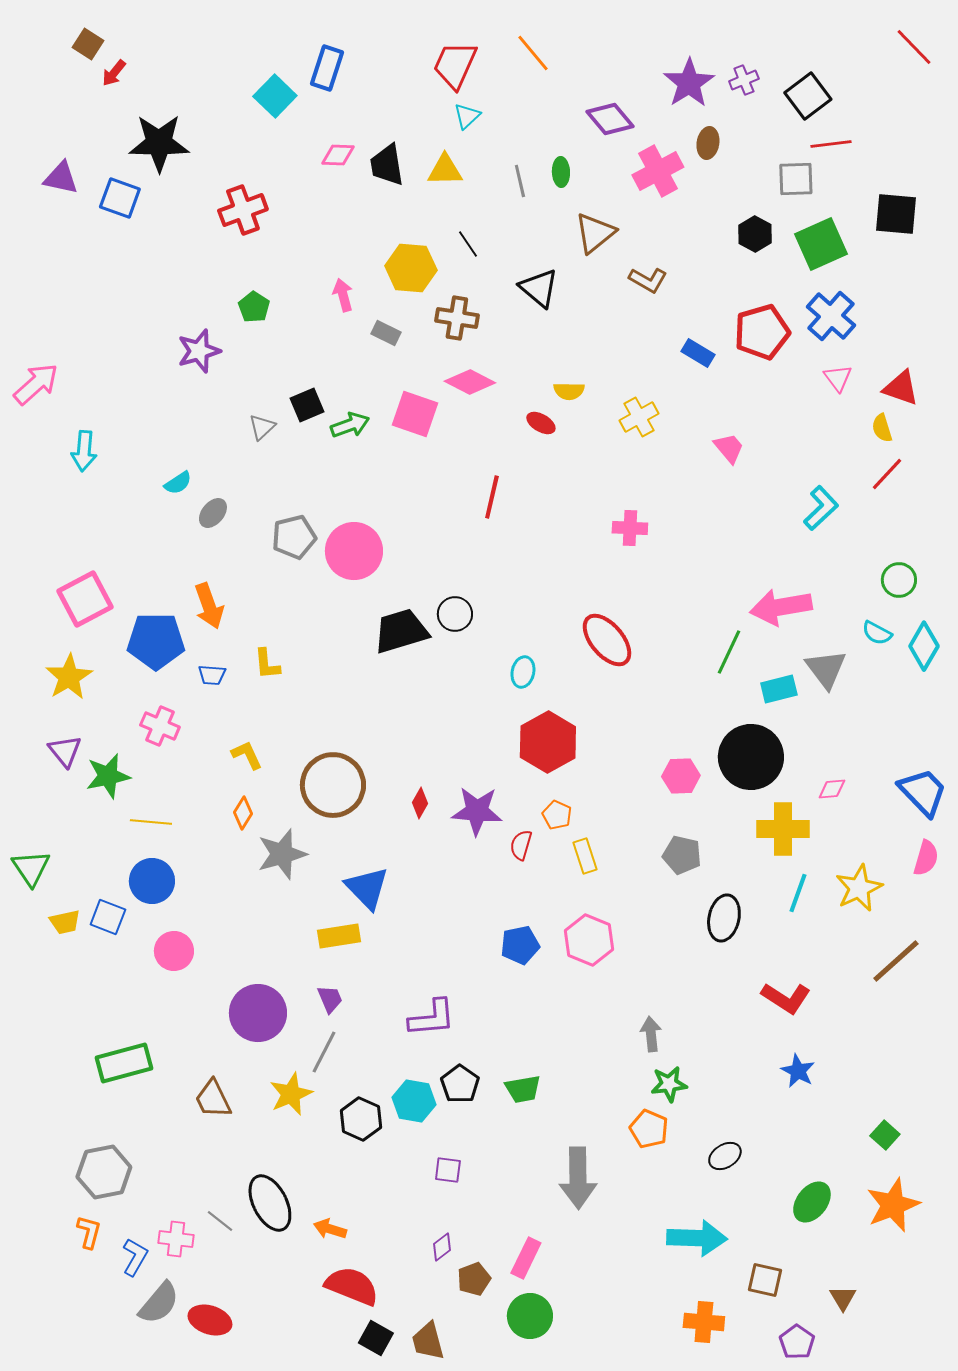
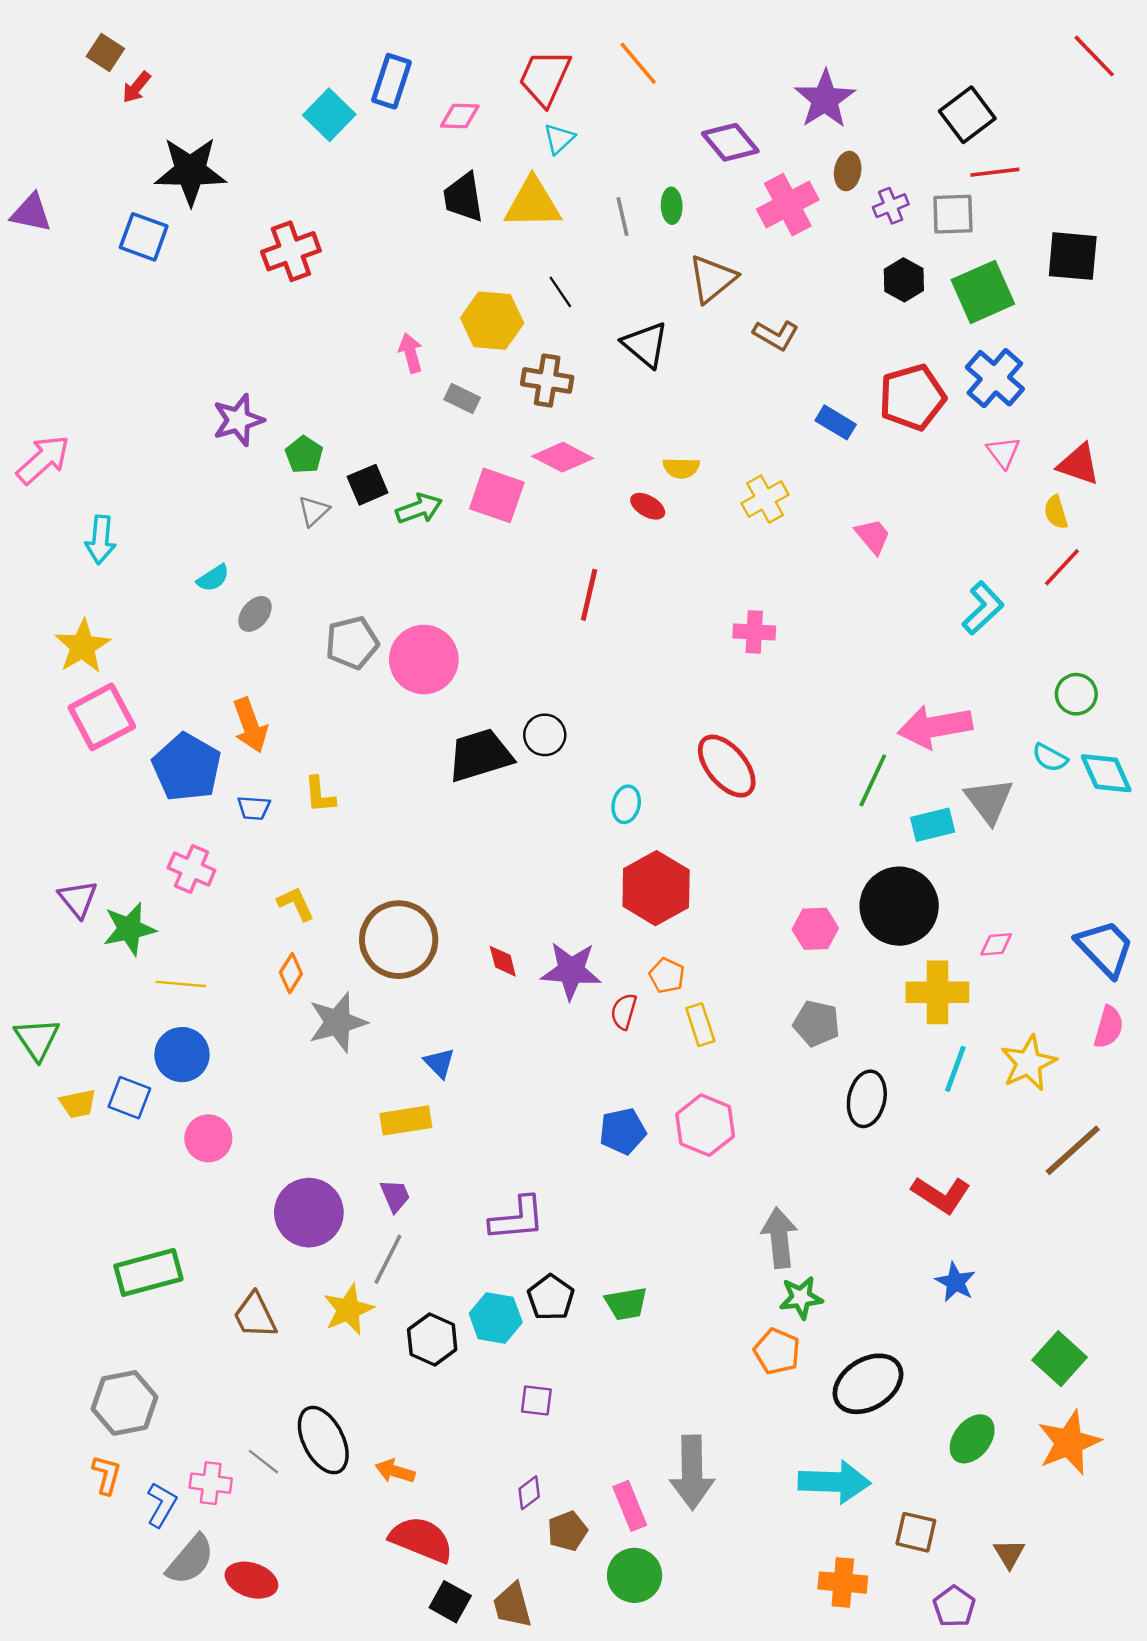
purple cross: (744, 80) -> (891, 206), moved
pink diamond: (338, 155) -> (460, 116), moved
yellow triangle: (445, 170) -> (533, 203), size x1.4
purple triangle: (61, 178) -> (31, 213), moved
green pentagon: (254, 307) -> (304, 455), moved
blue pentagon: (156, 641) -> (187, 767), turned 30
cyan diamond: (924, 646) -> (1106, 773), turned -54
yellow star: (69, 677) -> (83, 646), moved
red diamond: (420, 803) -> (503, 961), turned -44
blue triangle: (367, 888) -> (439, 1063), size x0.6
gray arrow: (651, 1034) -> (779, 1238), size x1.4
green square: (885, 1135) -> (1060, 1359), size x1.5
black ellipse: (725, 1156) -> (868, 1384), size x1.8
gray arrow: (578, 1178) -> (692, 1472), moved
pink rectangle: (526, 1258) -> (630, 1506), turned -48

